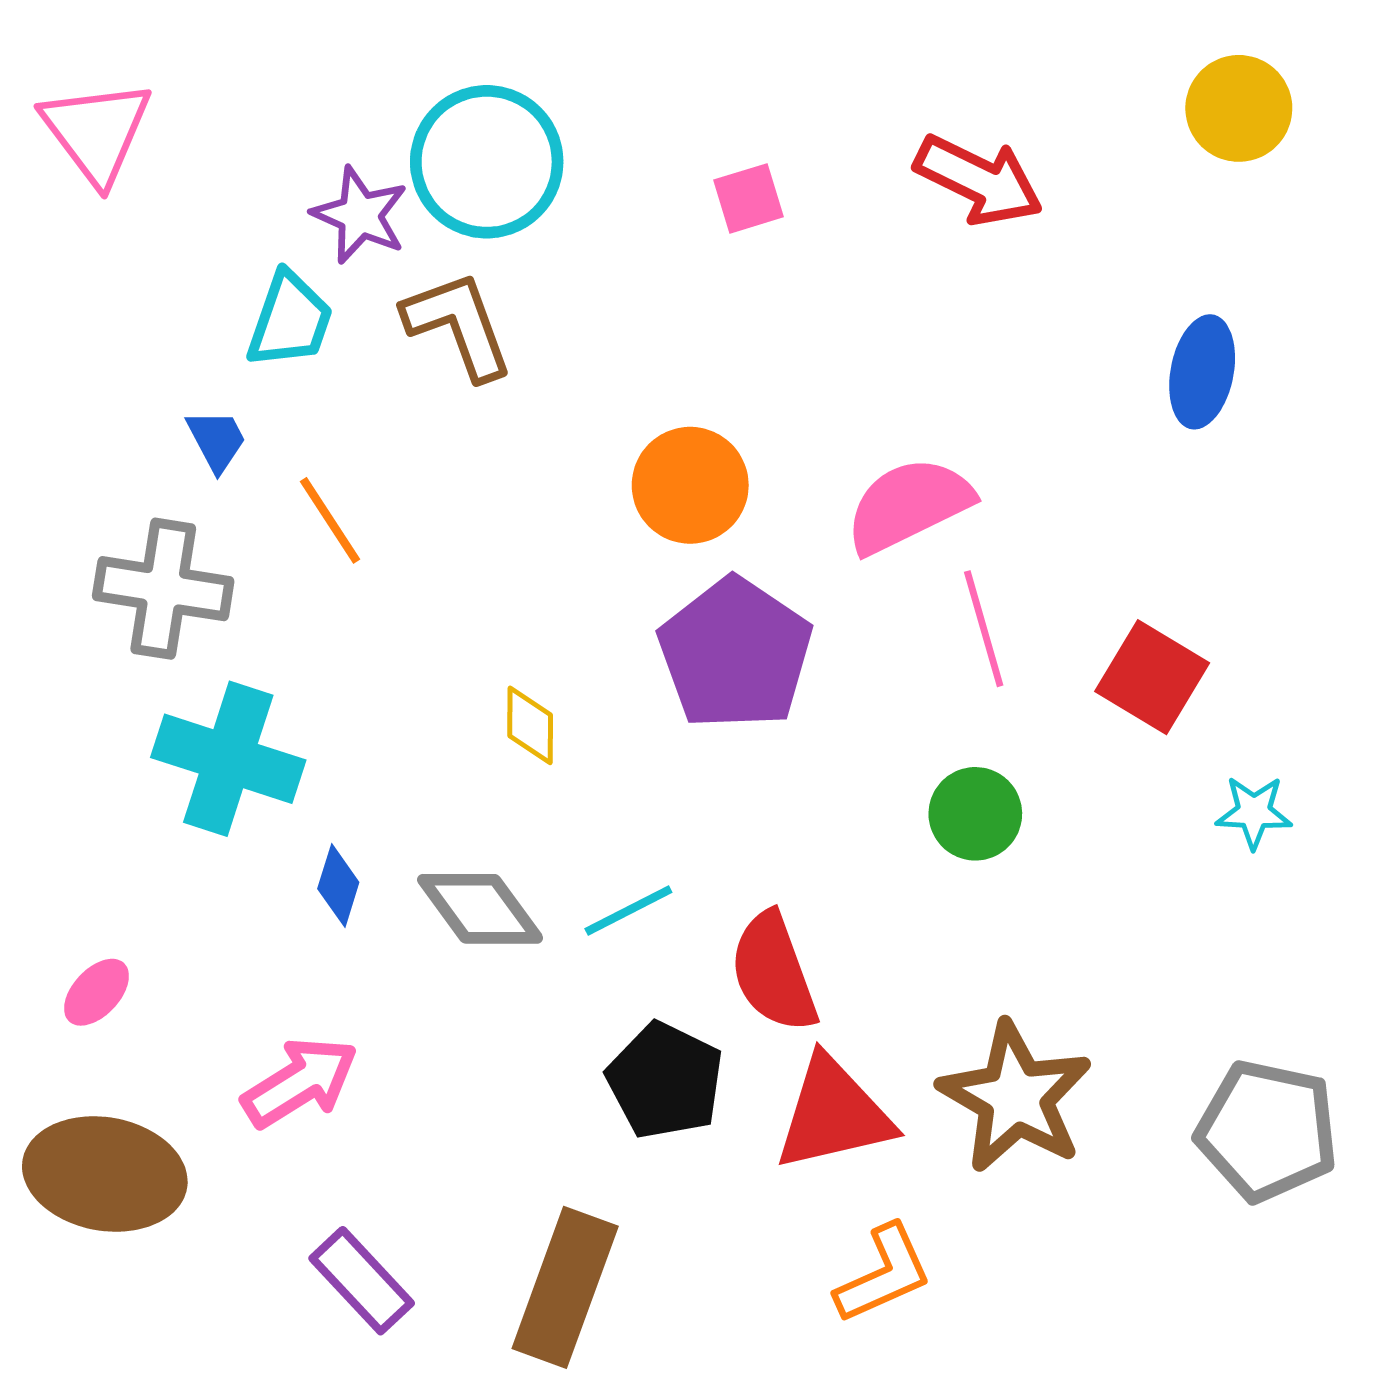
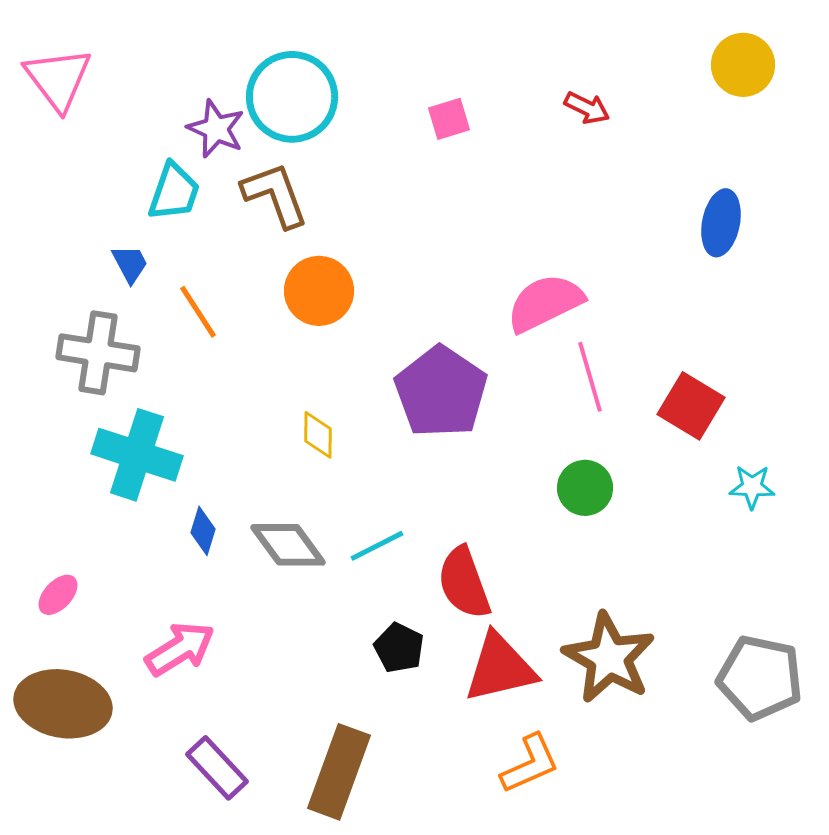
red arrow: (979, 180) -> (587, 108), size x0.6
orange circle: (690, 485) -> (319, 291), moved
black pentagon: (665, 1081) -> (399, 648), size x0.7

